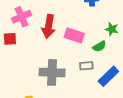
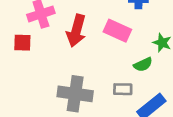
pink rectangle: (74, 35) -> (117, 31), moved

